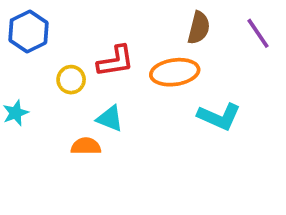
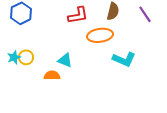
red L-shape: (115, 61) -> (78, 15), moved
yellow circle: (71, 80) -> (26, 57), moved

